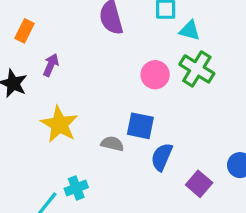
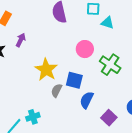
green cross: (197, 69) -> (110, 65), moved
yellow star: (59, 124) -> (46, 70), moved
gray semicircle: (112, 144) -> (56, 90), turned -80

